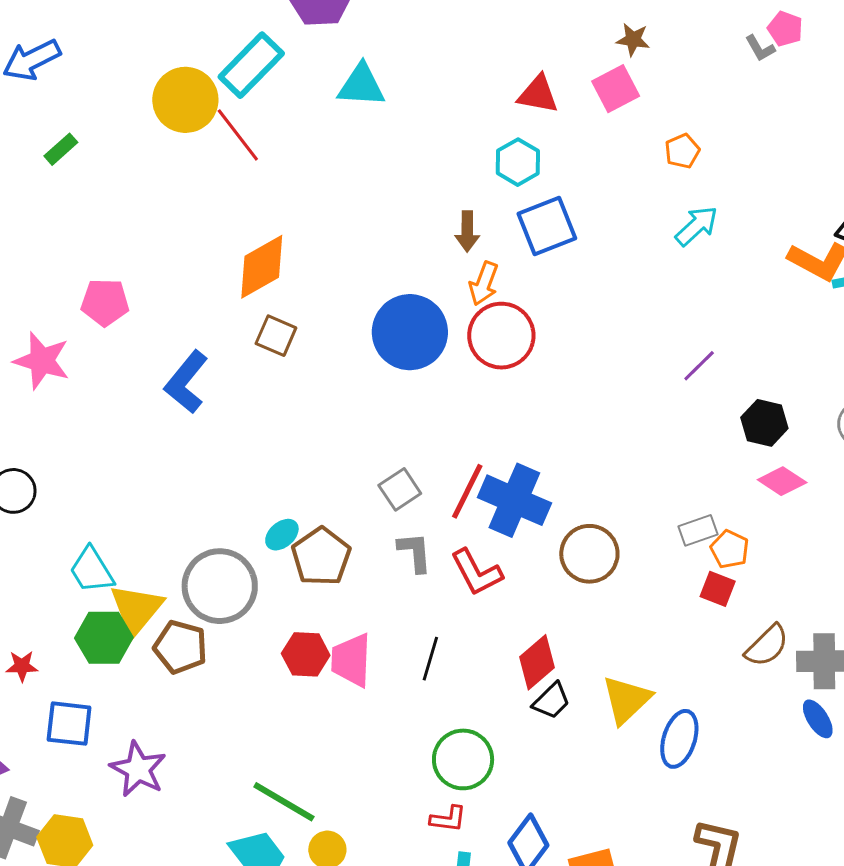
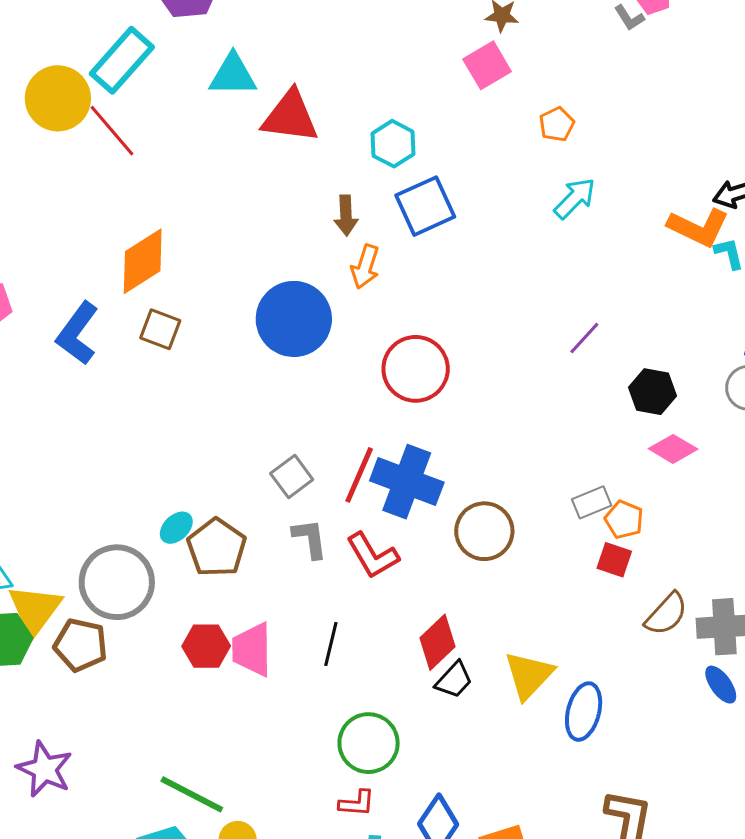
red triangle: (538, 94) -> (290, 117), moved, size x1.4
red circle: (501, 336) -> (416, 369), moved
blue L-shape: (186, 382) -> (77, 333), moved

